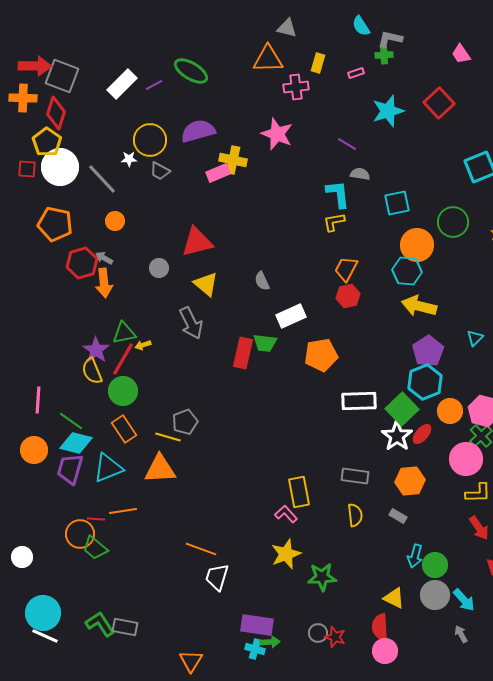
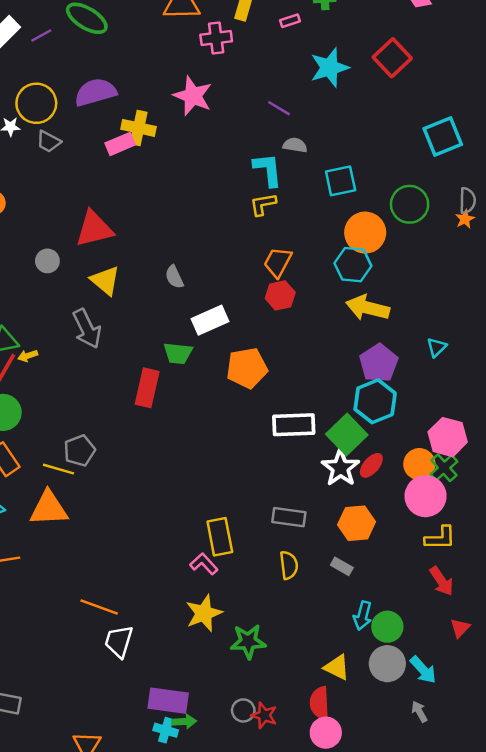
red rectangle: (243, 353) -> (147, 388), moved
orange circle: (450, 411) -> (419, 464), moved

